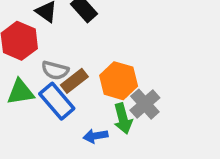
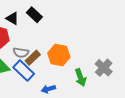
gray cross: (145, 104) -> (104, 68), moved
green arrow: (123, 119) -> (81, 77), moved

